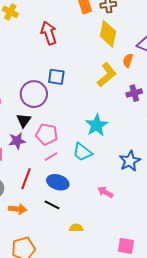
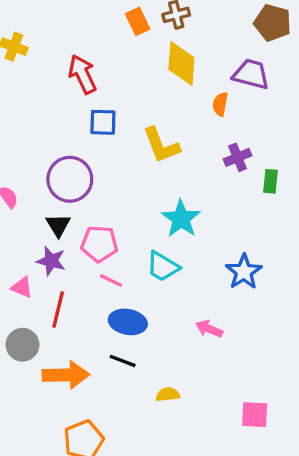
yellow L-shape: (107, 75) -> (161, 145), moved, turned 115
blue square: (56, 77) -> (103, 122), moved
purple star: (17, 141) -> (51, 261), turned 30
pink line: (51, 157) -> (111, 280), turned 64
red line: (26, 179) -> (58, 310), moved
orange arrow: (18, 209) -> (66, 375), size x1.5

